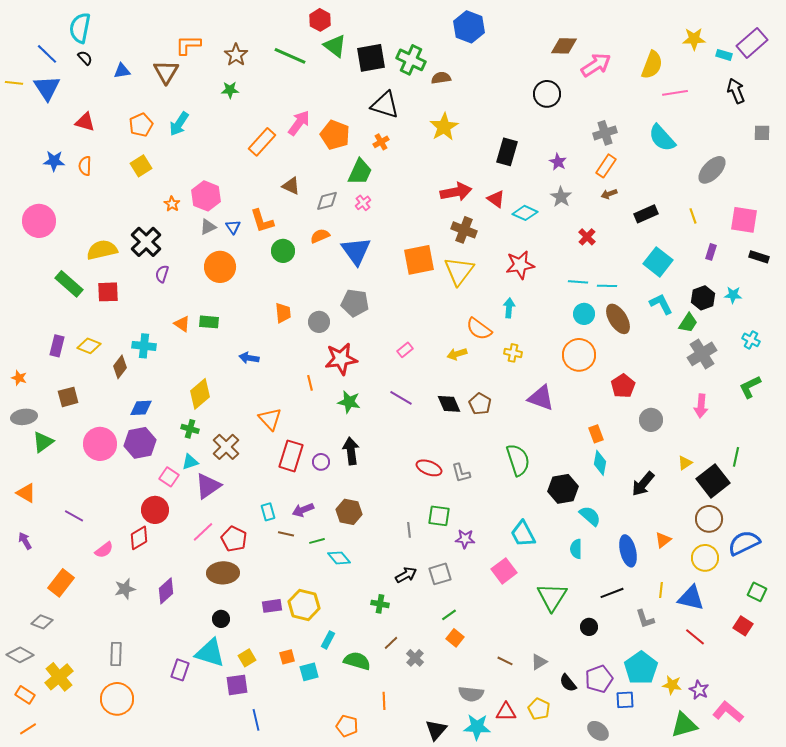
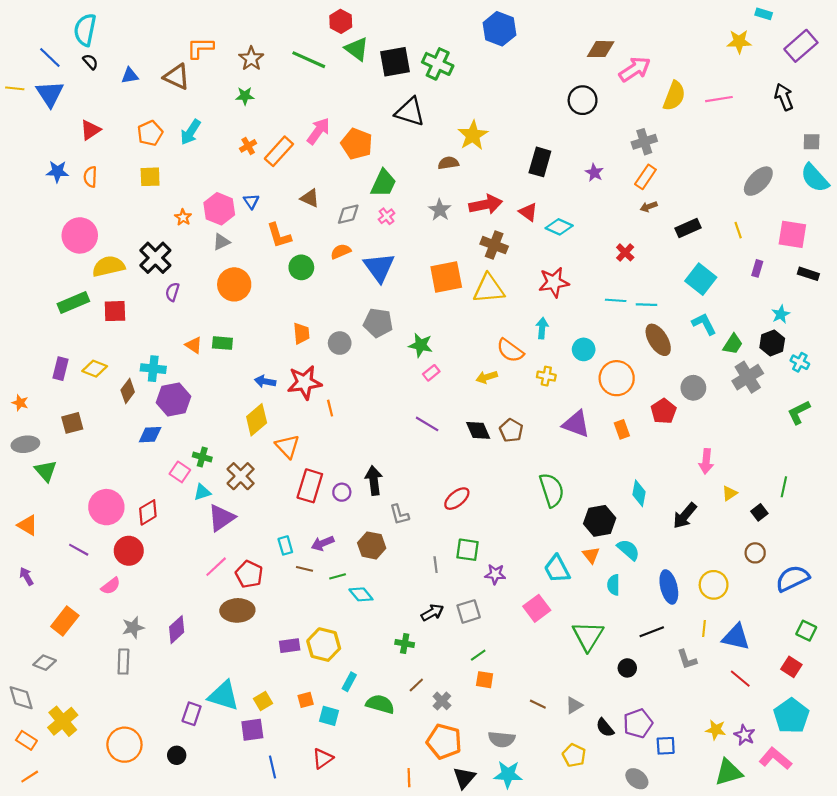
cyan rectangle: (724, 55) -> (764, 14), moved
yellow semicircle: (652, 65) -> (674, 96), moved
brown triangle: (166, 72) -> (177, 77), turned -36
brown semicircle: (441, 78) -> (448, 163), moved
red triangle: (85, 122) -> (90, 130), turned -50
cyan semicircle: (662, 138) -> (815, 178), moved
orange cross: (381, 142) -> (248, 146), moved
yellow square: (141, 166) -> (150, 177), turned 30
gray star: (561, 197) -> (440, 210), moved
pink circle: (39, 221) -> (80, 235), moved
blue triangle: (233, 227) -> (251, 201), moved
yellow triangle: (459, 271) -> (489, 289), turned 48
green rectangle: (69, 284) -> (73, 303), turned -64
cyan star: (733, 295) -> (781, 314), turned -30
black hexagon: (703, 298) -> (772, 343), moved
cyan circle: (584, 314) -> (584, 349), moved
red star: (341, 359) -> (305, 382), moved
yellow diamond: (200, 394) -> (257, 420), moved
green star: (349, 402) -> (421, 345), moved
pink arrow: (701, 406) -> (706, 461), moved
gray circle: (651, 420) -> (693, 388), moved
orange rectangle: (596, 434) -> (622, 429), moved
green triangle: (43, 442) -> (46, 471), turned -35
purple hexagon: (140, 443) -> (173, 399), moved
pink circle: (100, 444) -> (106, 507), moved
red ellipse: (429, 468) -> (457, 499), turned -60
gray L-shape: (461, 473) -> (399, 515), moved
pink square: (169, 477) -> (180, 472), moved
black square: (713, 481) -> (759, 512), size x0.5
red circle: (155, 510) -> (129, 551), moved
brown circle: (709, 519) -> (755, 553), size x0.7
red diamond: (139, 538) -> (148, 512), moved
orange triangle: (663, 540) -> (591, 555), moved, turned -30
yellow circle: (705, 558) -> (714, 585), moved
black circle: (221, 619) -> (177, 755), moved
orange square: (455, 638) -> (485, 680), turned -30
gray rectangle: (116, 654) -> (123, 662), moved
gray diamond: (20, 655) -> (21, 698), turned 44
cyan pentagon: (641, 668) -> (791, 716), moved
cyan square: (309, 672) -> (329, 716), turned 30
orange line: (384, 701) -> (409, 778), moved
red triangle: (506, 712) -> (323, 758), moved, turned -35
orange pentagon: (347, 726) -> (444, 741), moved, size x1.5

